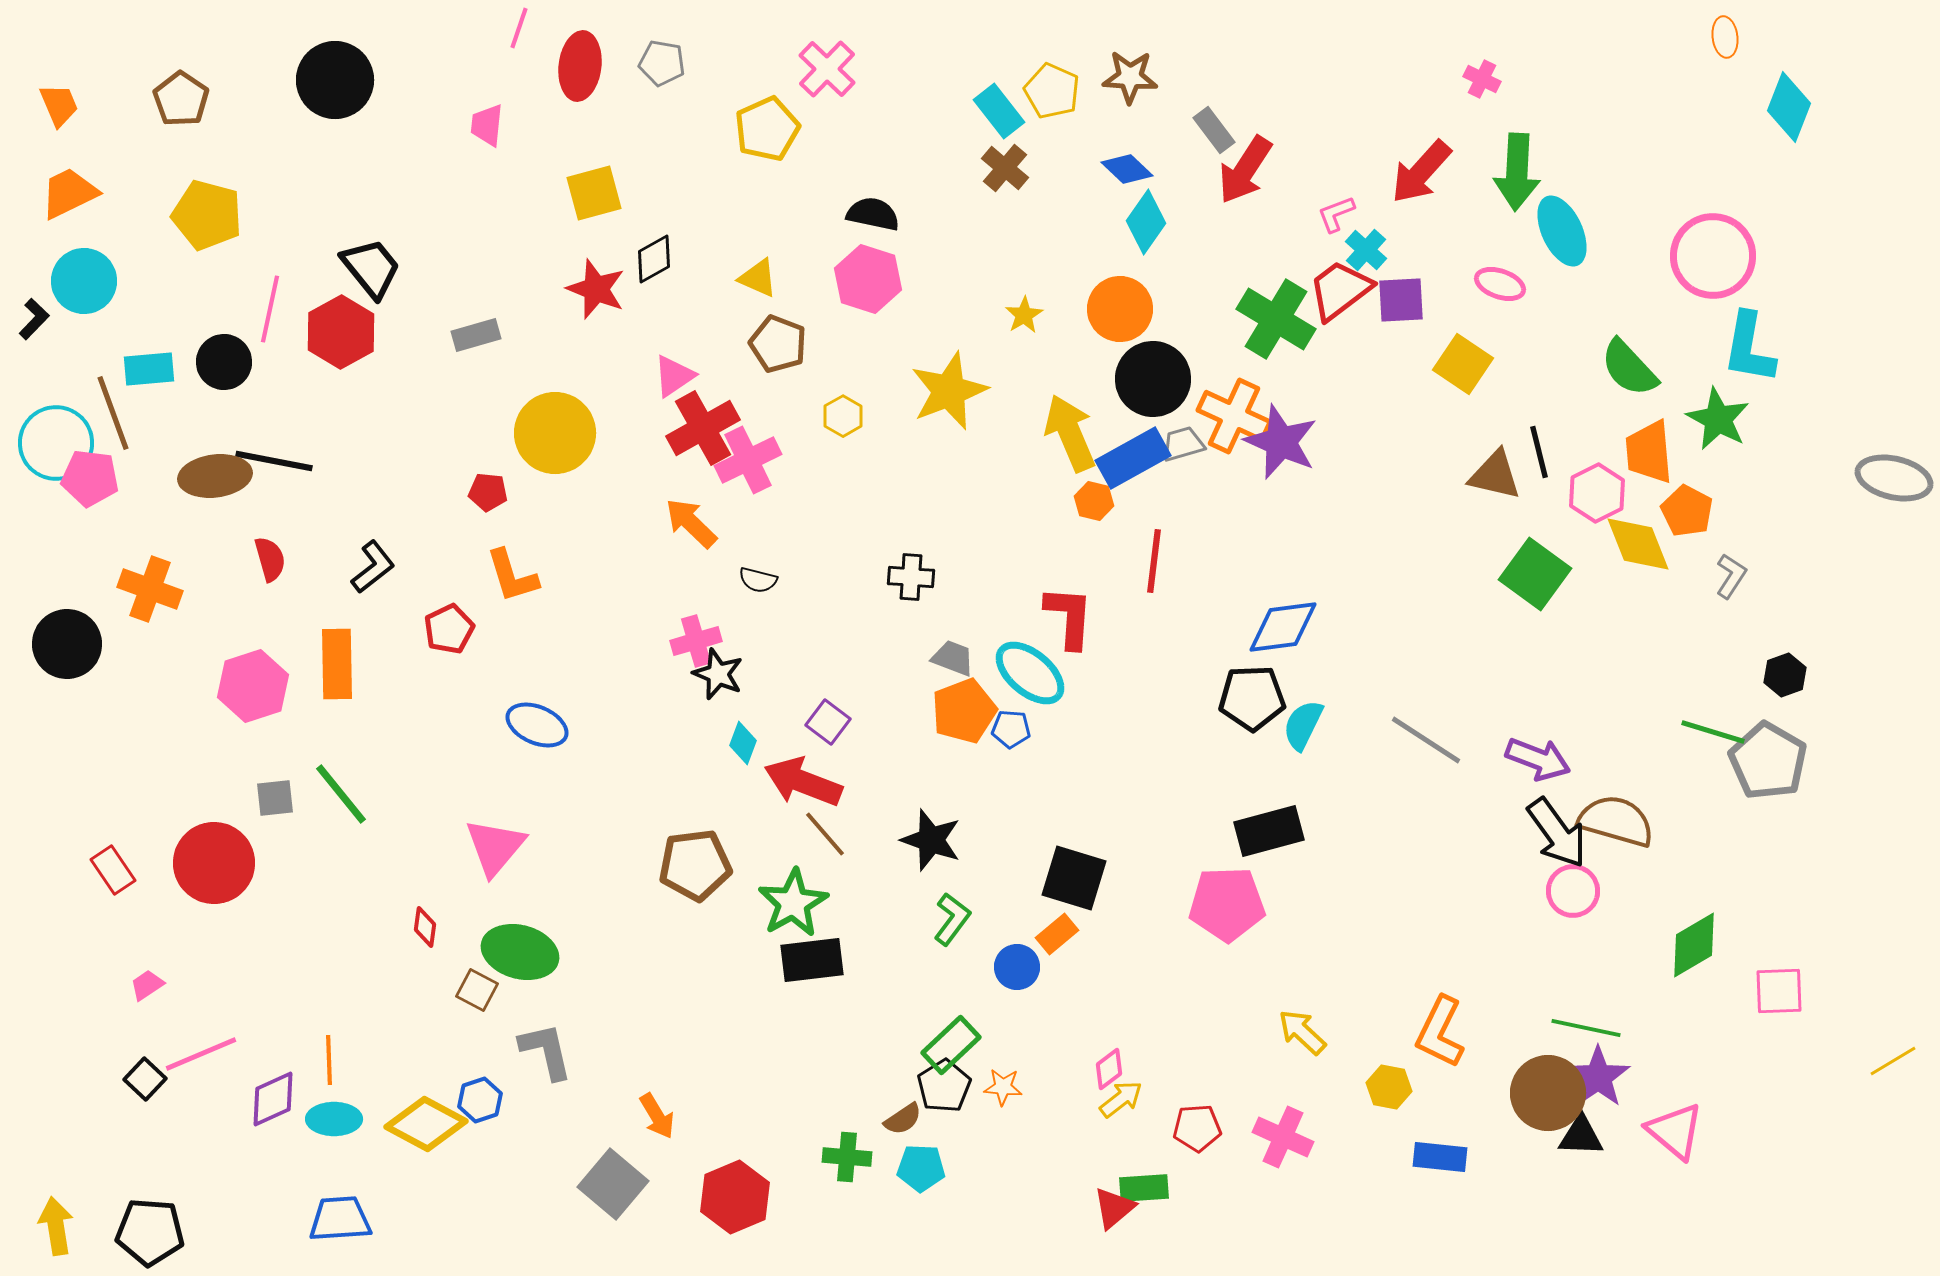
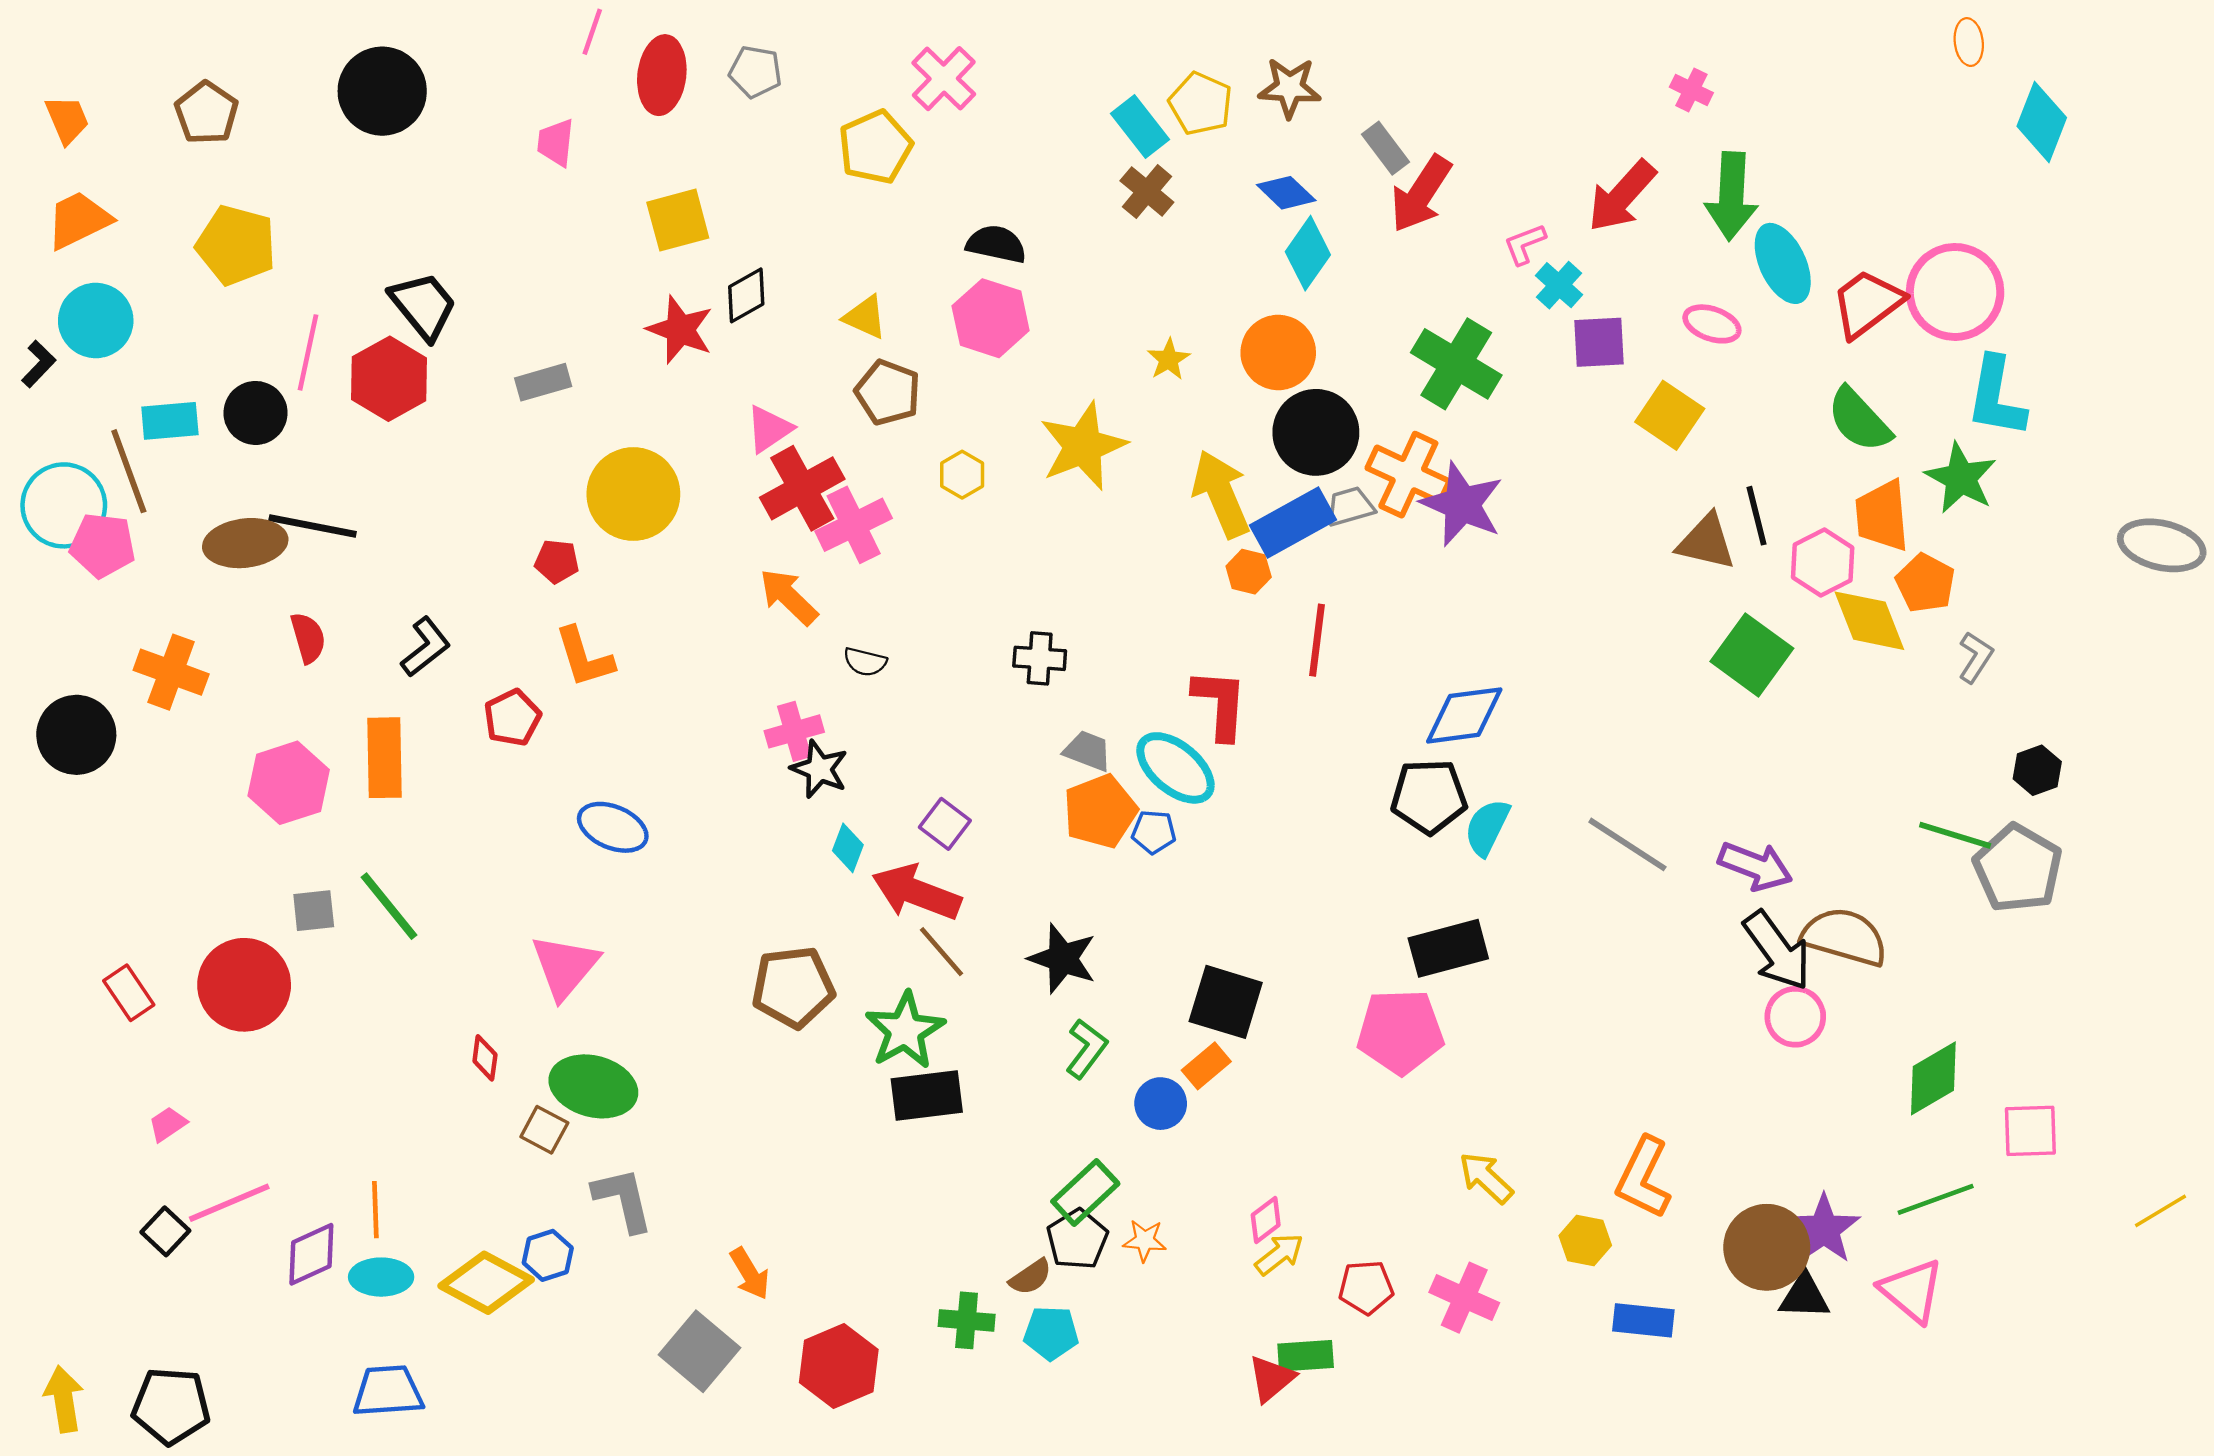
red trapezoid: (1340, 290) -> (1867, 303), moved
green line: (1586, 1028) -> (1936, 1199), moved, turned -32

